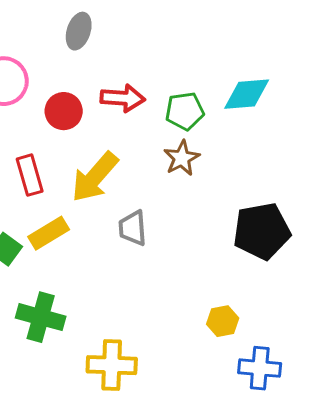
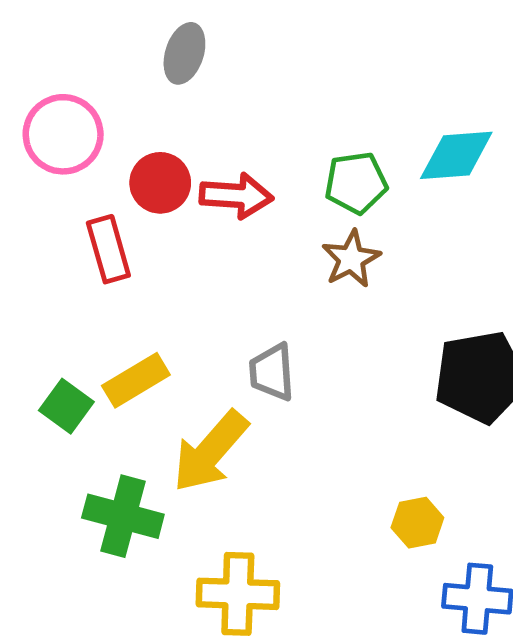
red arrow: (123, 98) -> (236, 196), moved
red rectangle: (30, 175) -> (108, 249), moved
yellow arrow: (95, 177) -> (210, 451), moved

